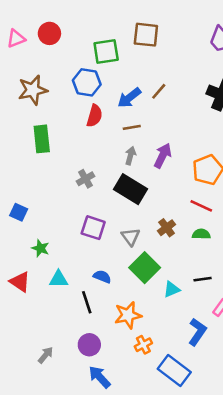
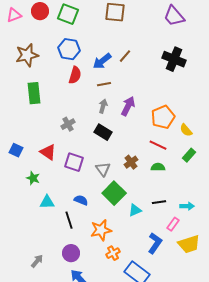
green square: (106, 51) -> (68, 14), moved, turned 30
black rectangle: (131, 189) -> (103, 132), size x0.7
red triangle: (20, 282) -> (48, 152), moved

